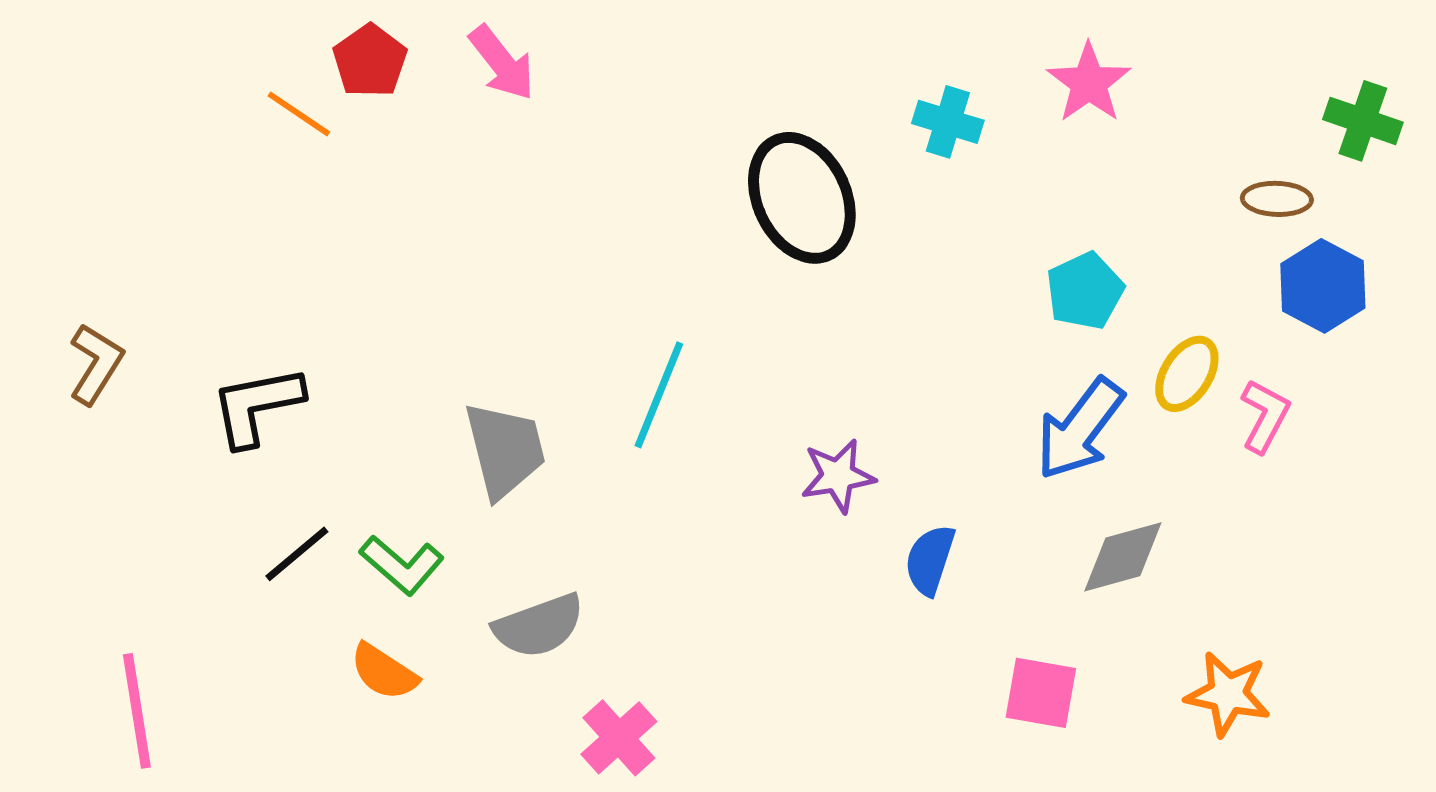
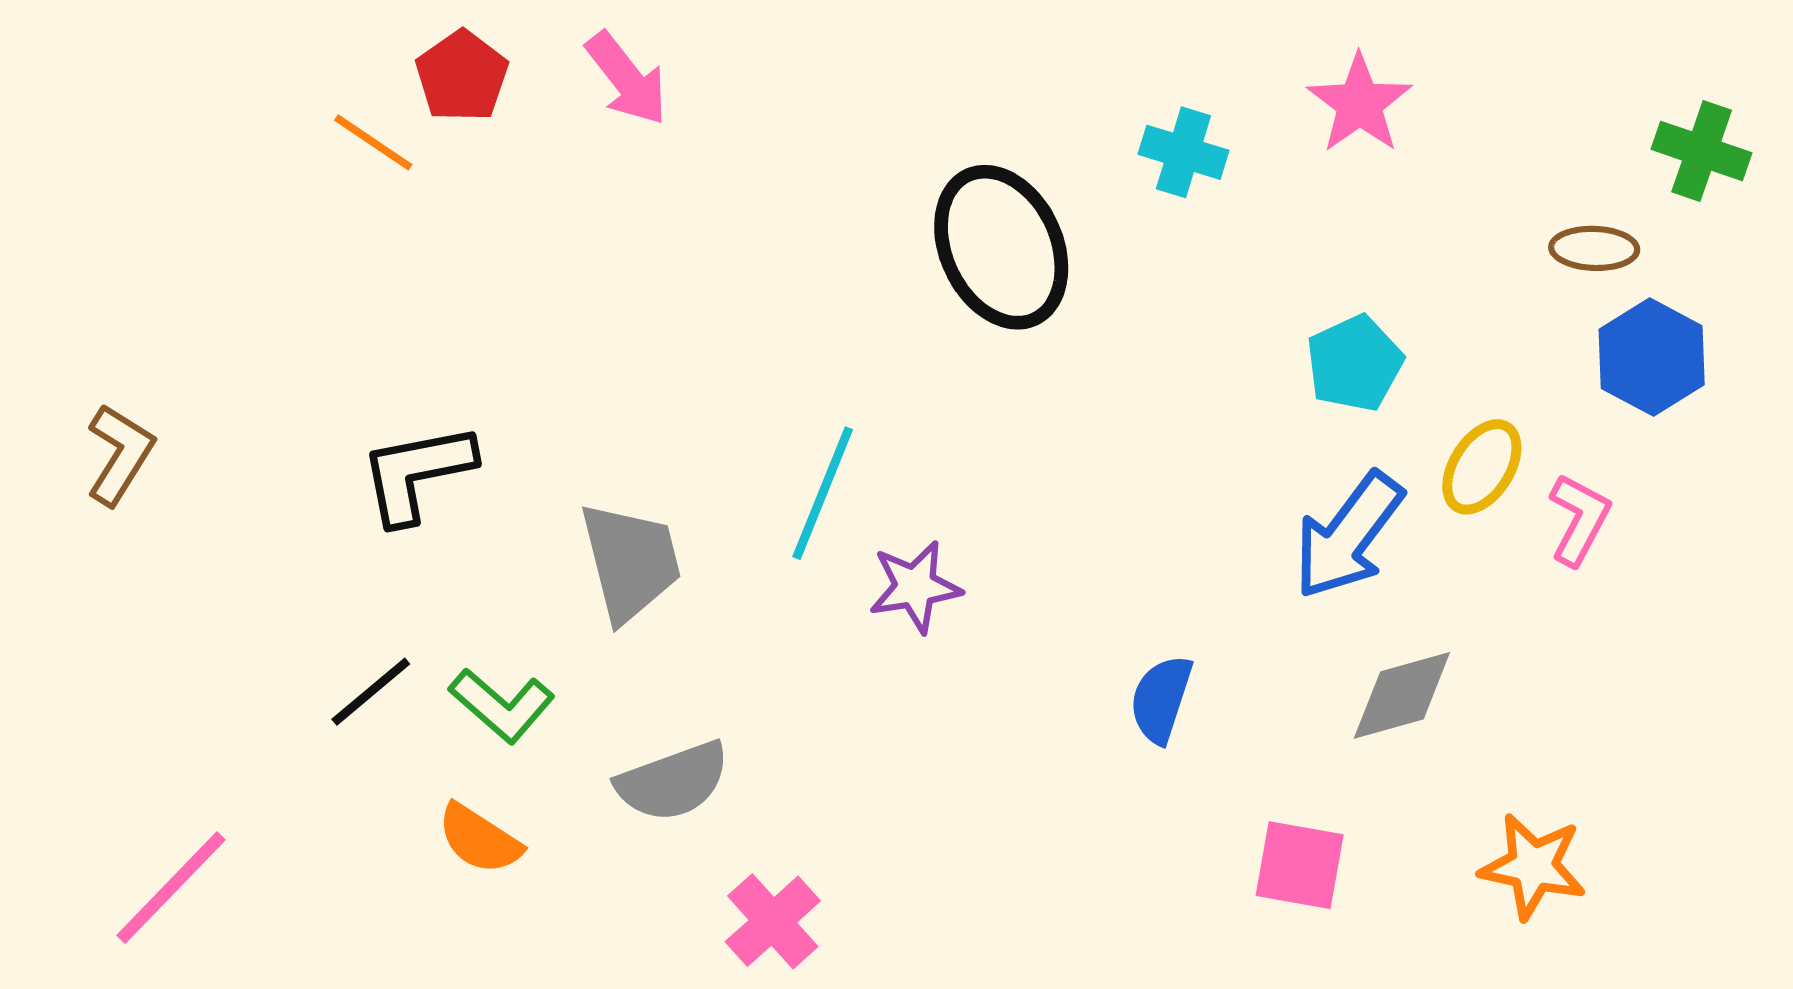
black L-shape: (257, 406) -> (417, 473), moved
purple star: (838, 476) -> (915, 587), moved
pink line: (137, 711) -> (171, 888), turned 53

